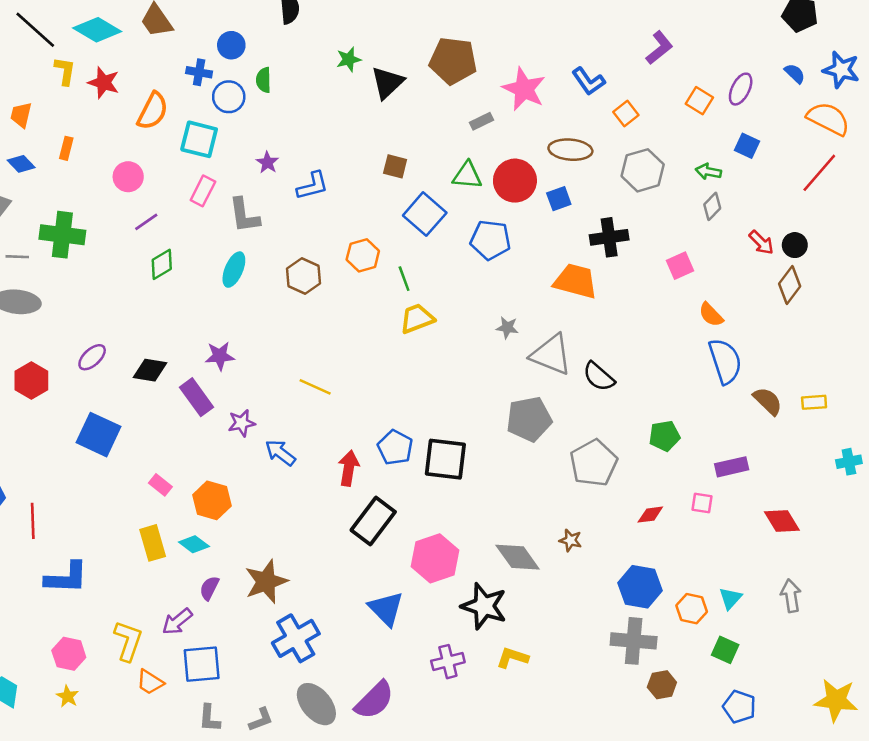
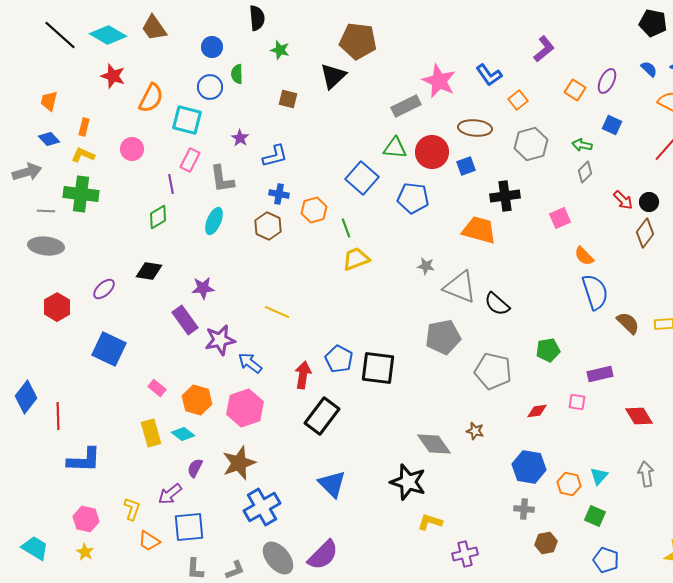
green star: (349, 59) -> (280, 50), moved, turned 30
brown pentagon: (453, 61) -> (358, 41), moved
yellow L-shape: (65, 71) -> (83, 155), moved, turned -75
blue cross: (199, 72) -> (279, 194), moved
gray rectangle: (481, 121) -> (406, 106), size x1.6
brown square: (395, 166) -> (288, 99), moved
purple line: (146, 222) -> (171, 184), moved, turned -66
black diamond: (150, 370) -> (149, 271), moved
purple star: (242, 423) -> (220, 340), size x1.4
gray pentagon: (594, 463) -> (493, 371), turned -30
pink hexagon: (435, 558) -> (245, 408), moved
yellow L-shape: (128, 641) -> (132, 509), size x0.7
gray cross: (634, 641) -> (524, 509), size x0.6
purple cross: (448, 662) -> (465, 554), moved

